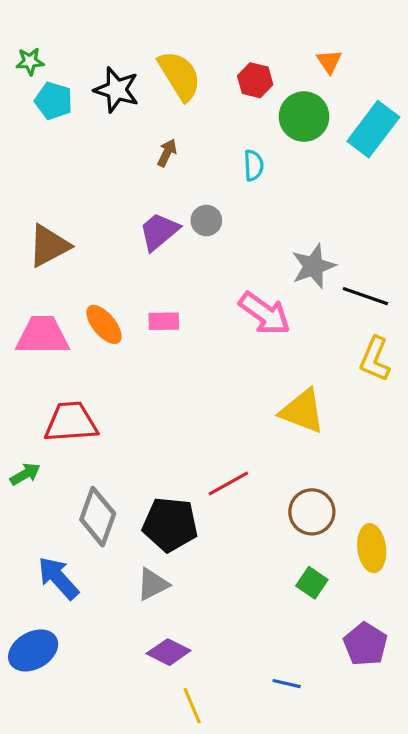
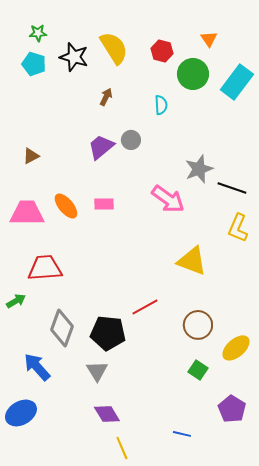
green star: (30, 61) -> (38, 33), moved
brown triangle: (49, 246) -> (31, 156), size x0.6
yellow ellipse: (372, 548) -> (236, 348), turned 56
gray triangle: (153, 584) -> (97, 371), turned -35
purple diamond: (169, 652) -> (107, 414), turned 32

